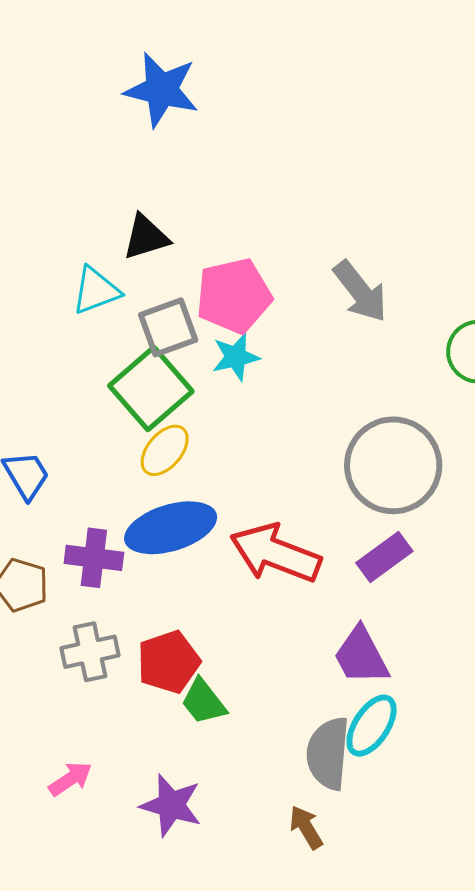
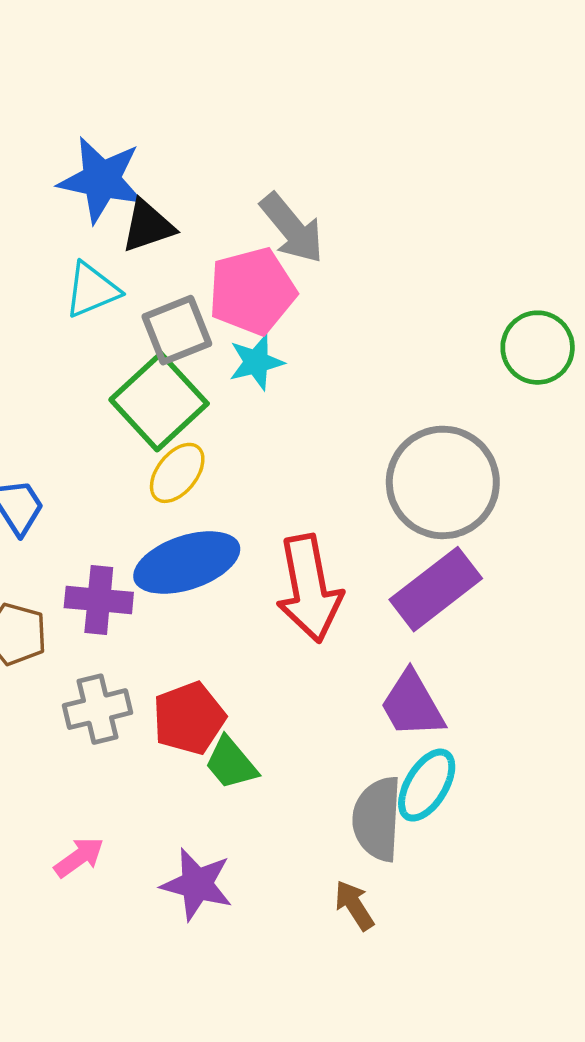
blue star: (162, 90) -> (101, 180), moved
gray arrow: (360, 291) -> (292, 228), moved
red arrow: (275, 553) -> (309, 589), turned -120
purple rectangle: (384, 557) -> (436, 589), size x1.4

